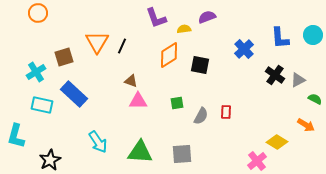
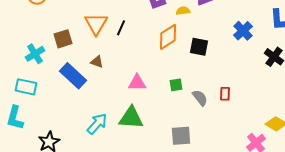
brown triangle: (131, 81) -> (97, 62), moved
cyan rectangle: (42, 105) -> (26, 87), moved
gray semicircle: (201, 116) -> (200, 98), turned -66
cyan arrow: (98, 142) -> (97, 124), turned -105
green triangle: (140, 152) -> (131, 118), moved

